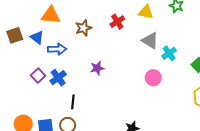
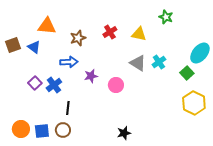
yellow triangle: (146, 12) -> (139, 34), moved
gray triangle: (150, 41) -> (138, 63), moved
blue arrow: (57, 49) -> (69, 62), moved
pink circle: (153, 78) -> (116, 85), moved

